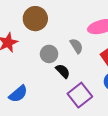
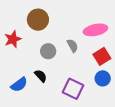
black semicircle: (63, 71) -> (41, 76), moved
purple square: (80, 95) -> (73, 89), turned -30

